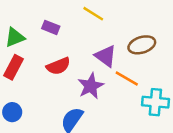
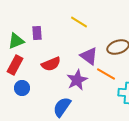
purple rectangle: (51, 27) -> (37, 33), moved, turned 64
blue circle: (12, 112) -> (22, 88), moved

